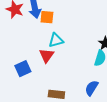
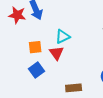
orange square: (47, 17) -> (35, 47), moved

